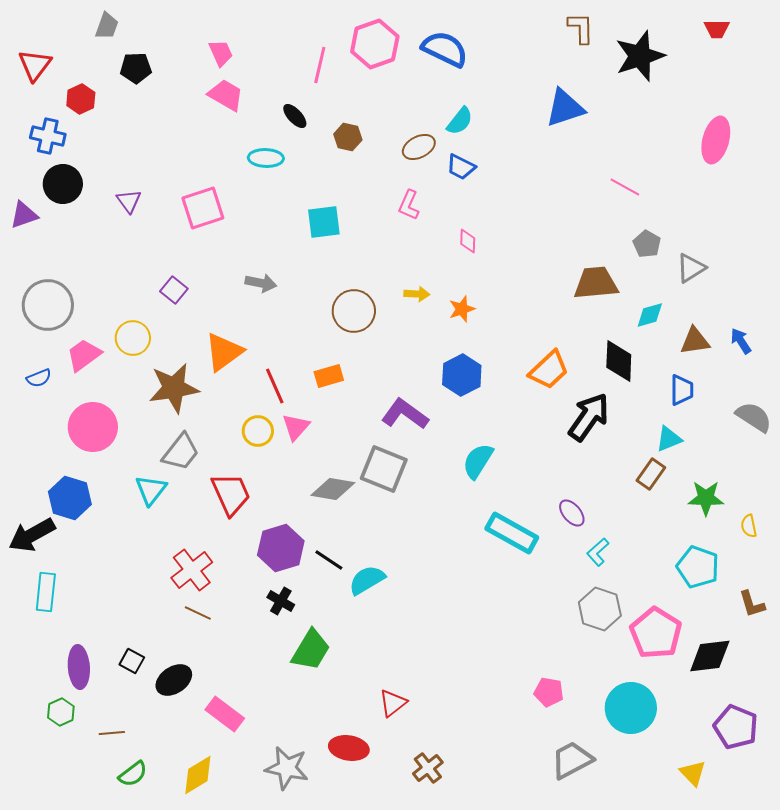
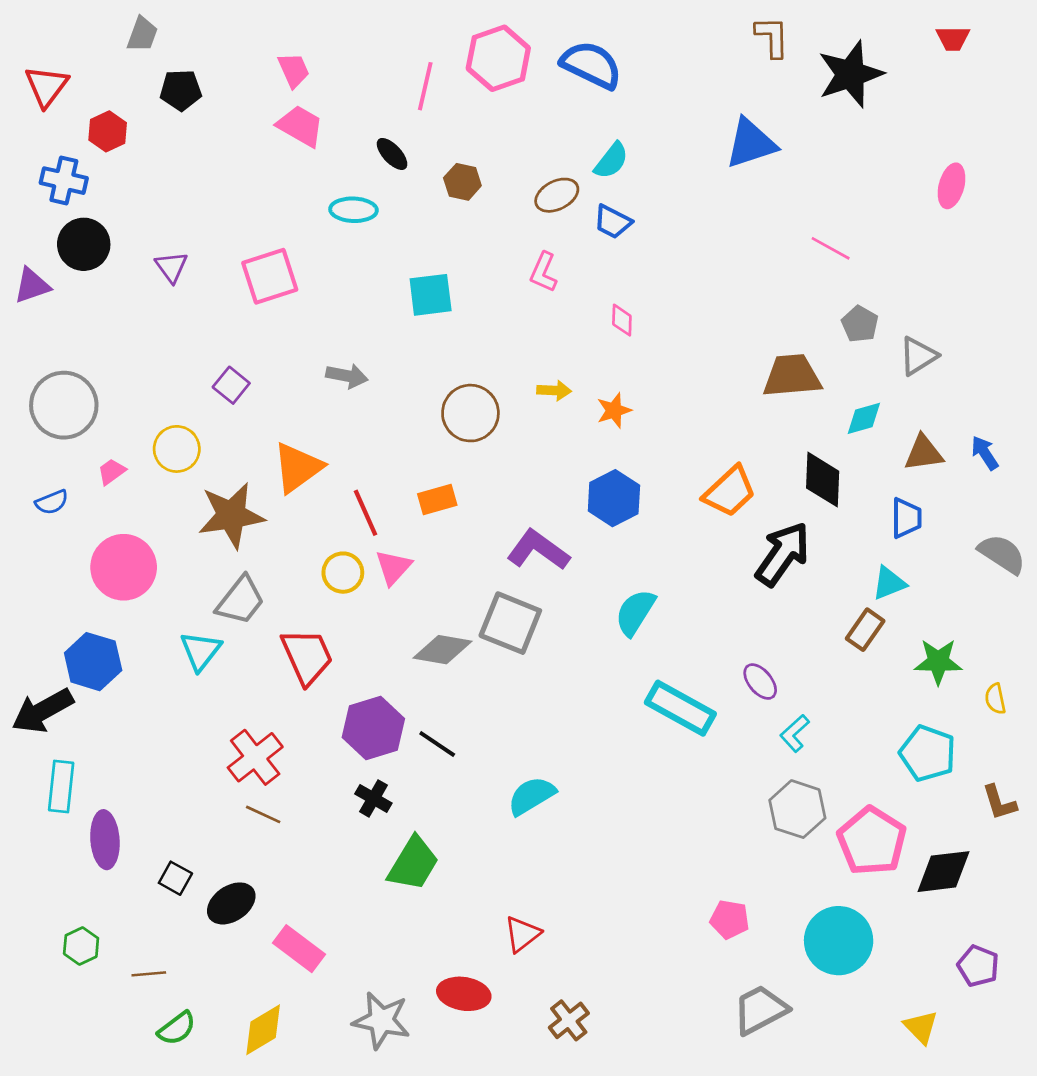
pink ellipse: (716, 140) -> (951, 186), size x0.7
pink trapezoid: (84, 355) -> (112, 472), size x0.6
cyan semicircle: (367, 580) -> (532, 796), moved
purple ellipse: (79, 667) -> (105, 840), moved
purple pentagon: (736, 727) -> (978, 966), size x0.7

